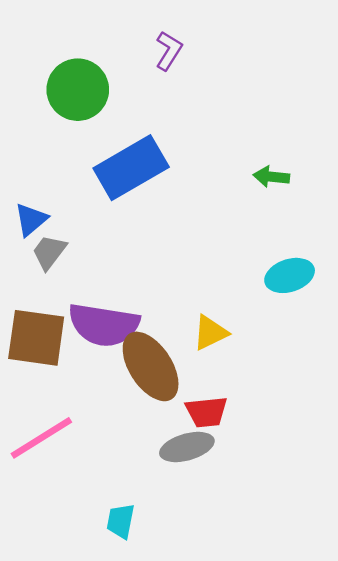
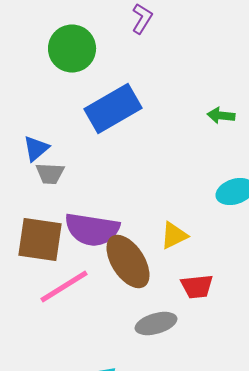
gray trapezoid: (49, 252) -> (50, 174), turned -124
red trapezoid: (206, 412) -> (197, 286), moved
pink line: (41, 438) -> (64, 286), moved

